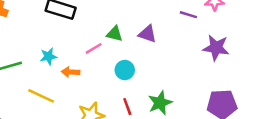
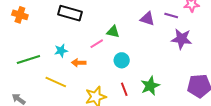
purple triangle: (147, 34) -> (147, 19), moved
purple star: (216, 48) -> (182, 39), moved

